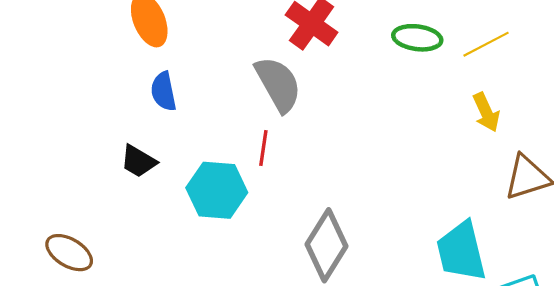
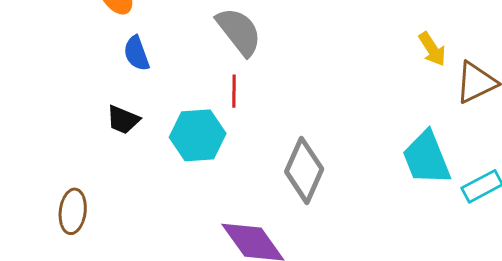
yellow arrow: (486, 112) -> (432, 49), moved
brown ellipse: (69, 253) -> (73, 211), turned 75

